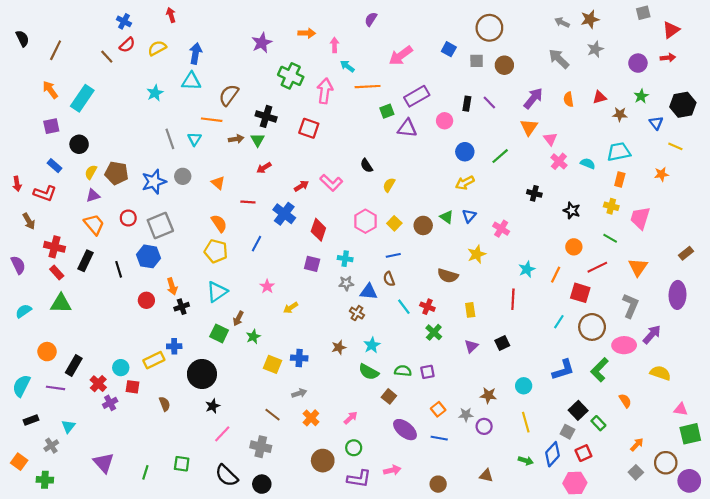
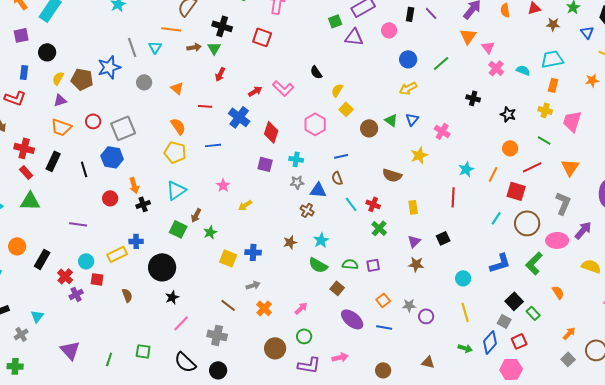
blue rectangle: (54, 166) -> (24, 72), turned 56
red arrow: (264, 168) -> (220, 74), turned -32
blue star: (154, 182) -> (109, 67), moved
yellow square: (394, 223) -> (346, 109), moved
orange trapezoid: (94, 224) -> (61, 127), turned 150
blue line: (256, 244) -> (213, 145), turned 56
purple line: (56, 388) -> (78, 224), moved
brown star: (488, 395) -> (416, 264), moved

